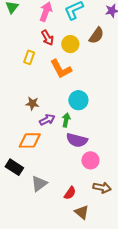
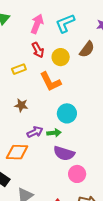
yellow rectangle: (29, 57) -> (19, 69), turned 48
brown star: (32, 103) -> (21, 105), moved
green arrow: (66, 120) -> (54, 133), turned 72

